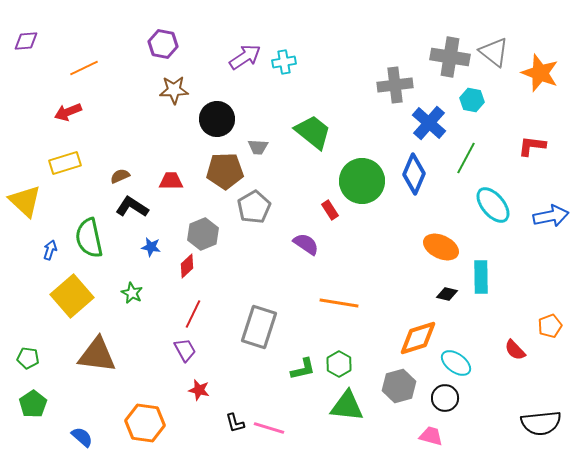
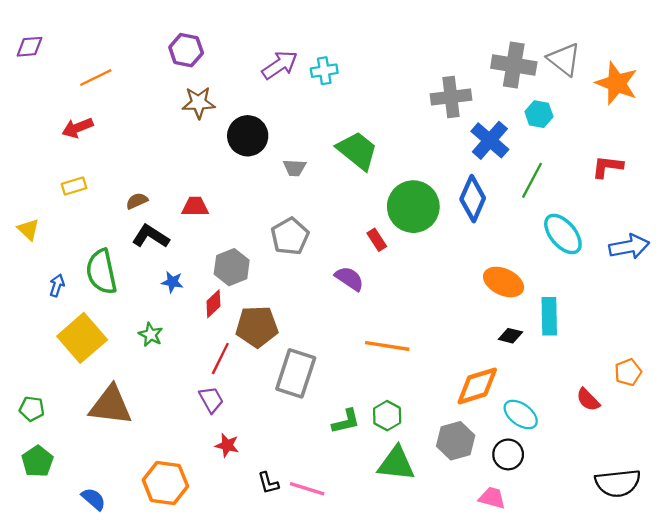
yellow rectangle: (65, 163) -> (74, 186), size x0.7
brown pentagon: (225, 171) -> (257, 327), moved
yellow triangle: (25, 201) -> (28, 229), size x0.6

